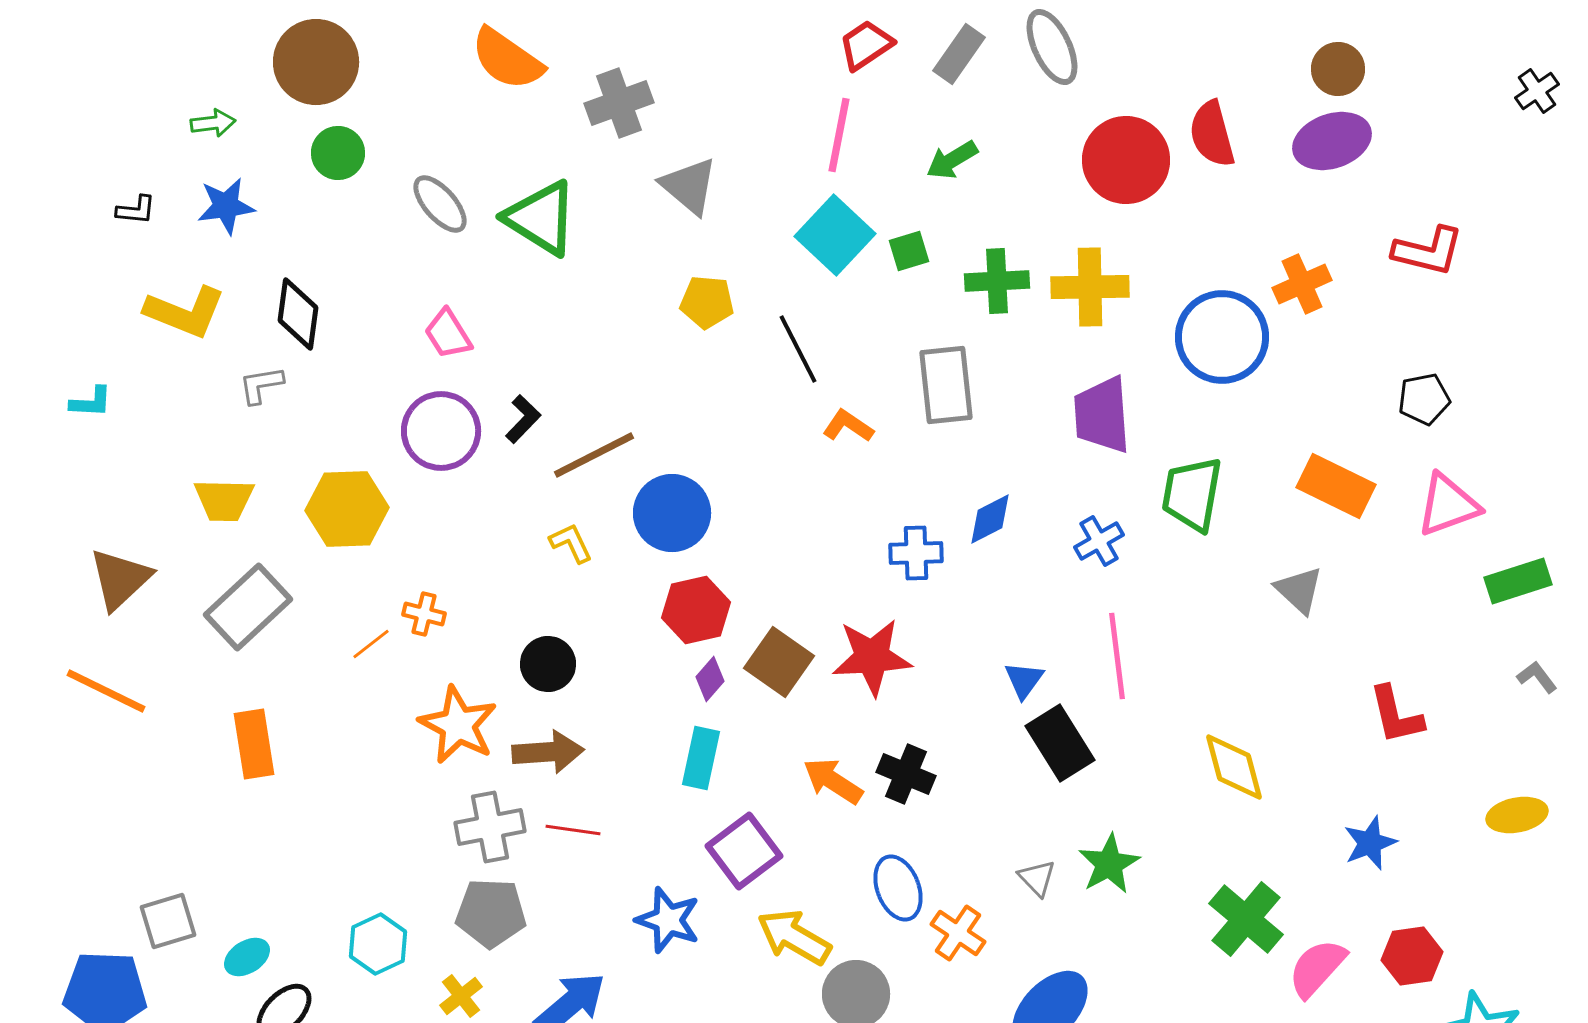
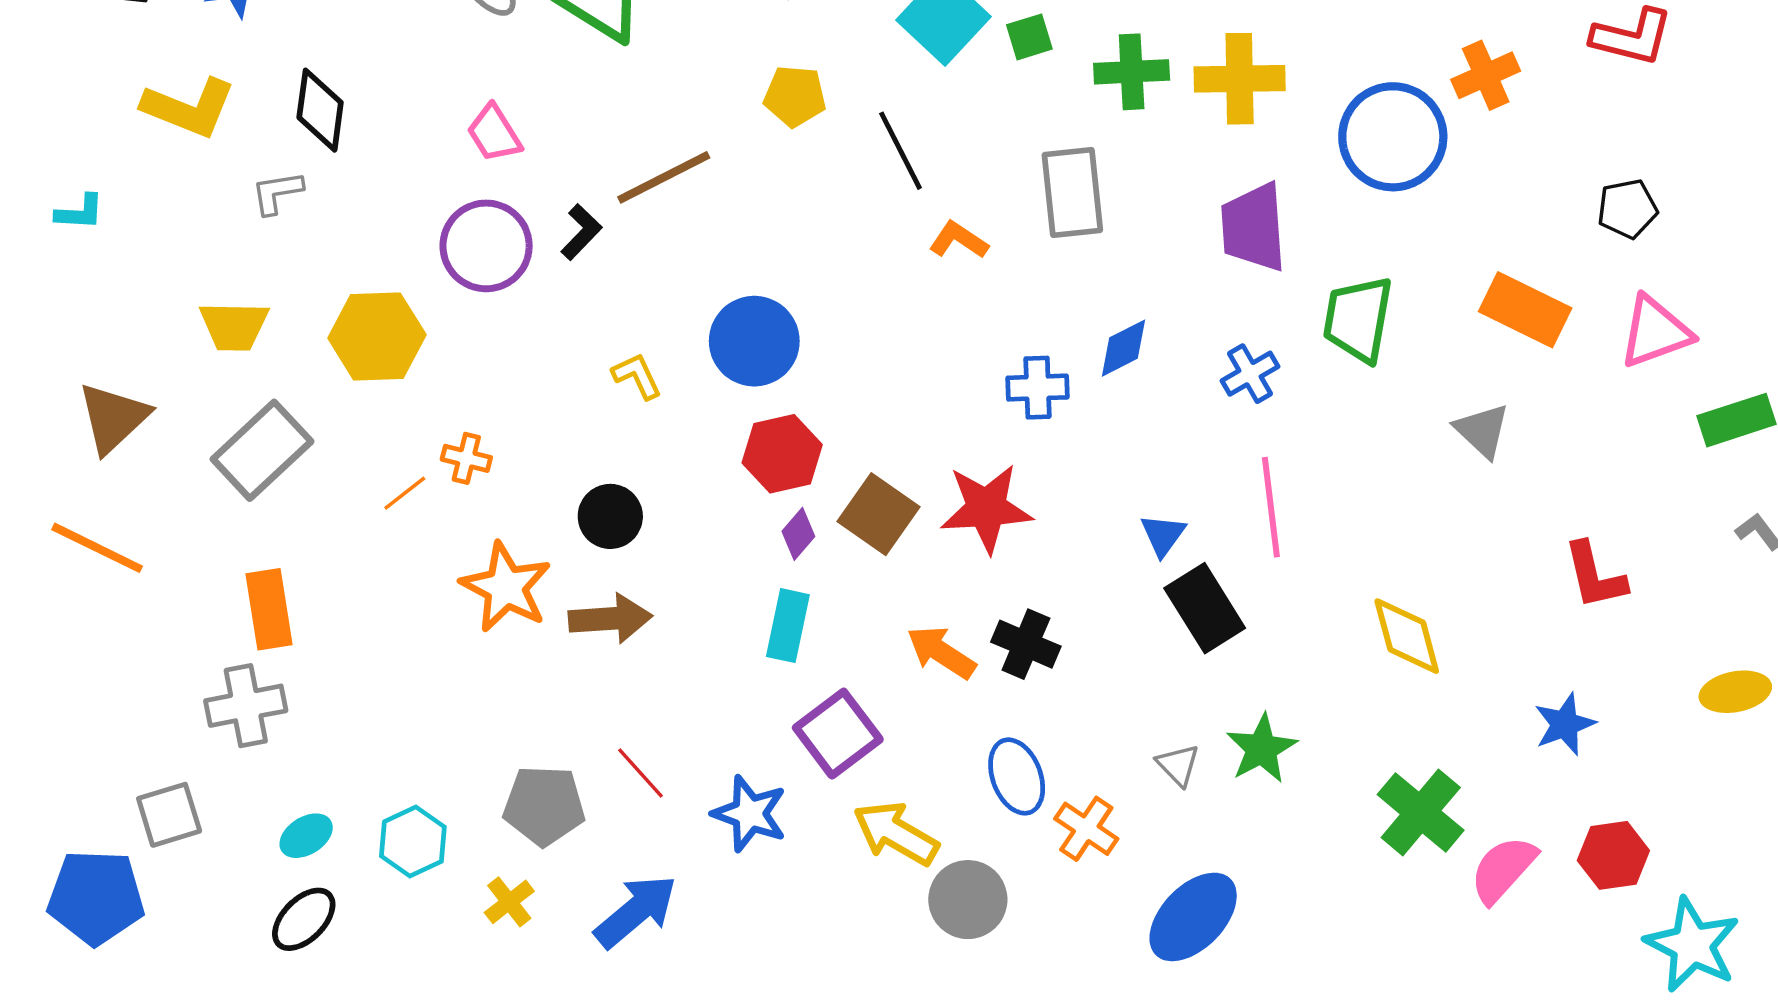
brown line: (594, 455) -> (664, 177), moved
gray cross: (490, 827) -> (246, 706), moved
red line: (573, 830) -> (640, 773), moved, turned 40
cyan ellipse: (247, 957) -> (306, 836), moved

